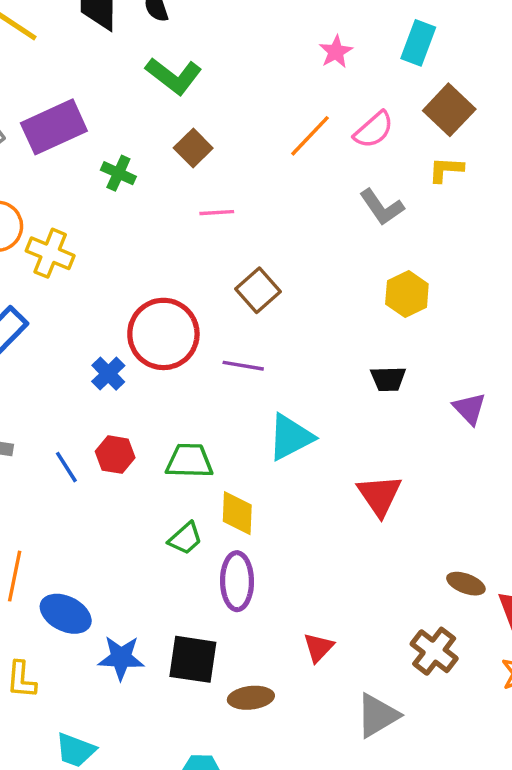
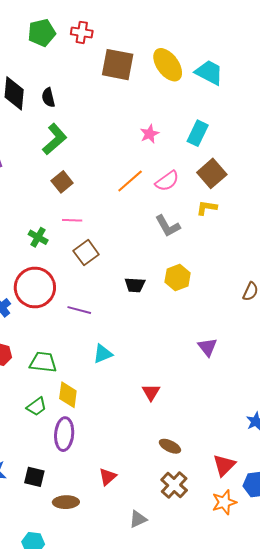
green L-shape: (174, 76) -> (55, 139), turned -84
green cross: (118, 173) -> (38, 237), moved
brown square: (258, 290) -> (86, 253), moved
black trapezoid: (388, 379) -> (135, 285), moved
cyan triangle: (290, 437) -> (103, 354), size x0.7
red triangle: (379, 495) -> (151, 392), size x0.7
brown ellipse: (466, 584) -> (170, 446), moved
black square: (193, 659) -> (34, 477), size x0.7
gray triangle: (377, 715) -> (138, 519), size x0.7

